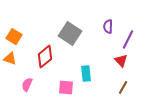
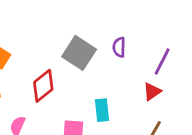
purple semicircle: (108, 27) -> (119, 47), moved
red triangle: (121, 61) -> (152, 92), turned 40

